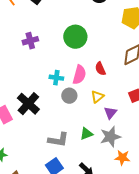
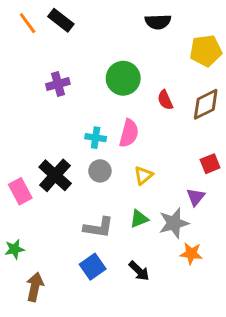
red semicircle: (100, 69) -> (165, 100), moved
gray circle: (69, 96) -> (100, 171), moved
yellow triangle: (97, 97) -> (143, 175), moved
purple triangle: (110, 113) -> (196, 197), moved

